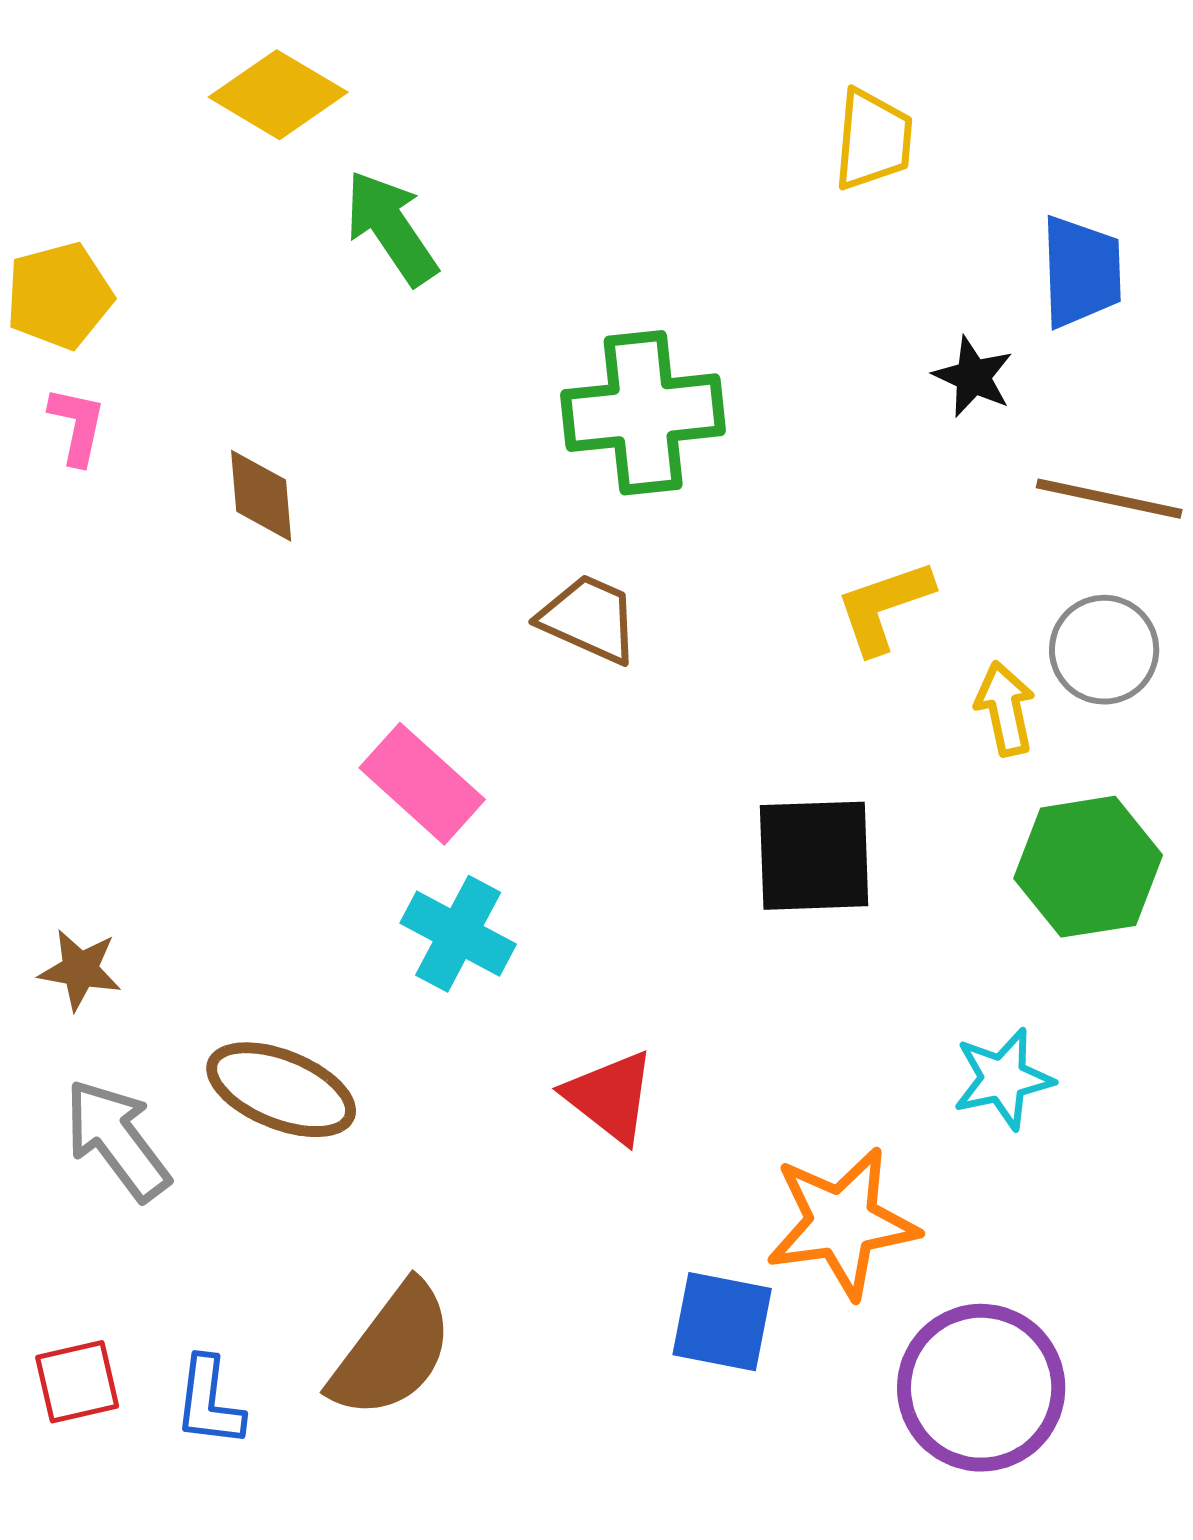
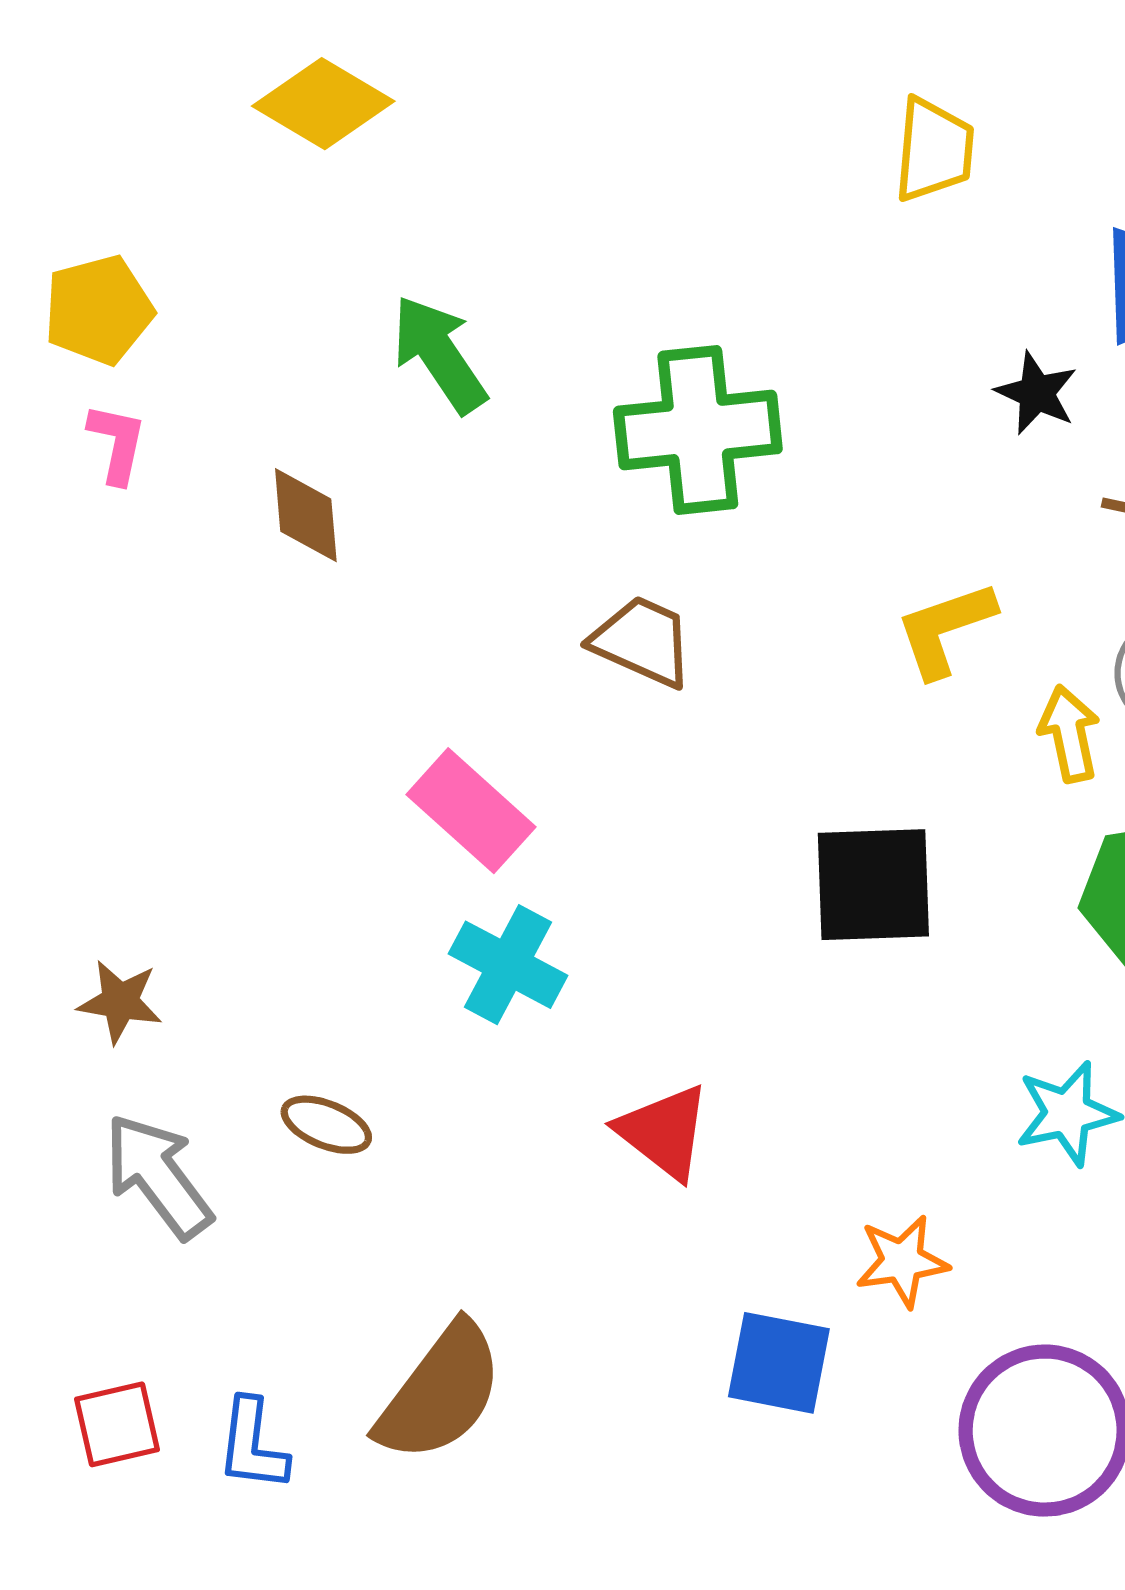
green arrow: (391, 228) -> (439, 354), moved
brown ellipse: (281, 1090) -> (326, 1125), size x0.6
orange star: (842, 1223) -> (902, 1261), size x0.6

